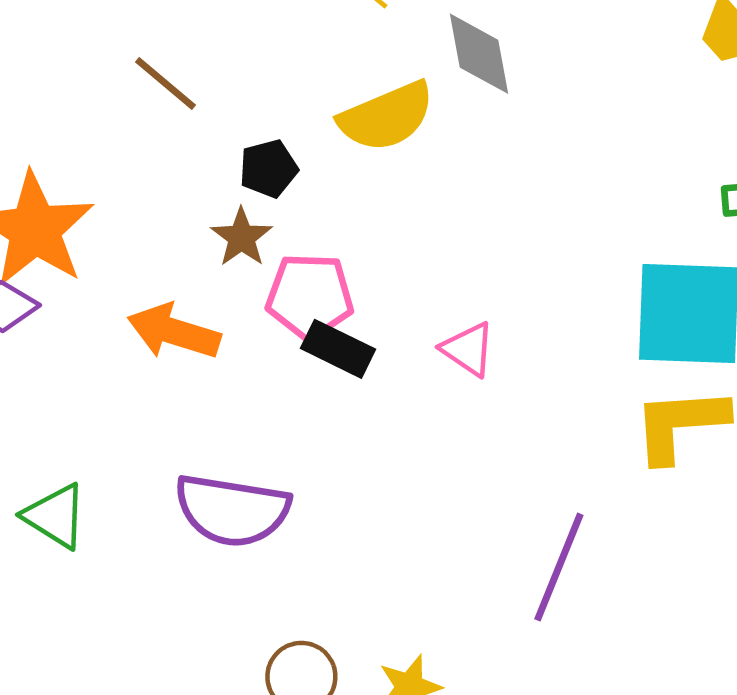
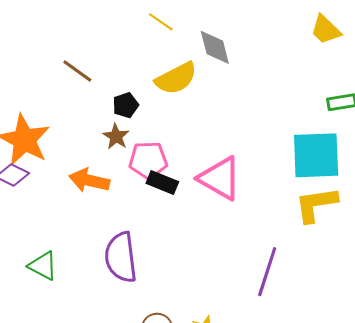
pink triangle: (468, 349) -> (220, 178), size x1.8
purple semicircle: (232, 510) -> (121, 257), turned 78

